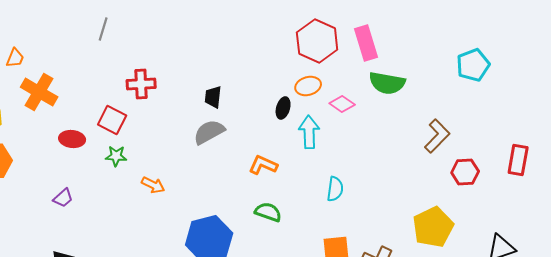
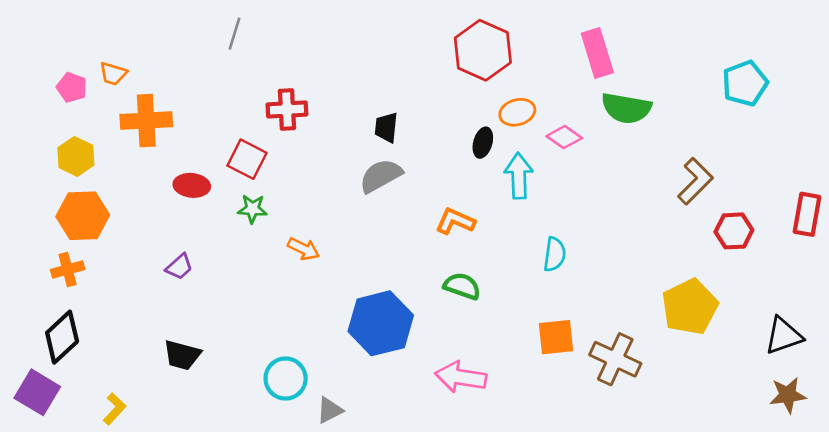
red hexagon: (317, 41) -> (483, 50), moved
orange trapezoid: (15, 58) -> (113, 74), turned 85
orange cross: (39, 92) -> (146, 121), turned -33

